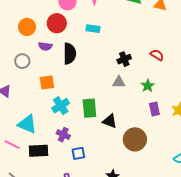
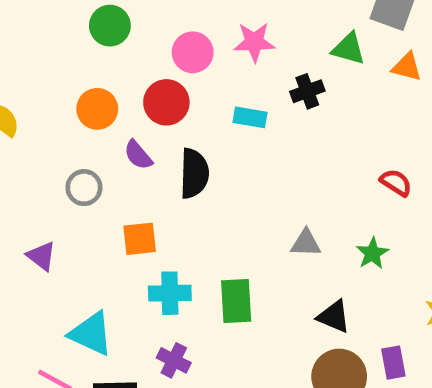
purple semicircle: (45, 46) -> (138, 155), turned 40
black cross: (124, 59) -> (307, 91), moved
cyan cross: (61, 106) -> (170, 293), turned 30
purple rectangle: (154, 109) -> (393, 363), moved
black triangle: (110, 121) -> (334, 317), moved

